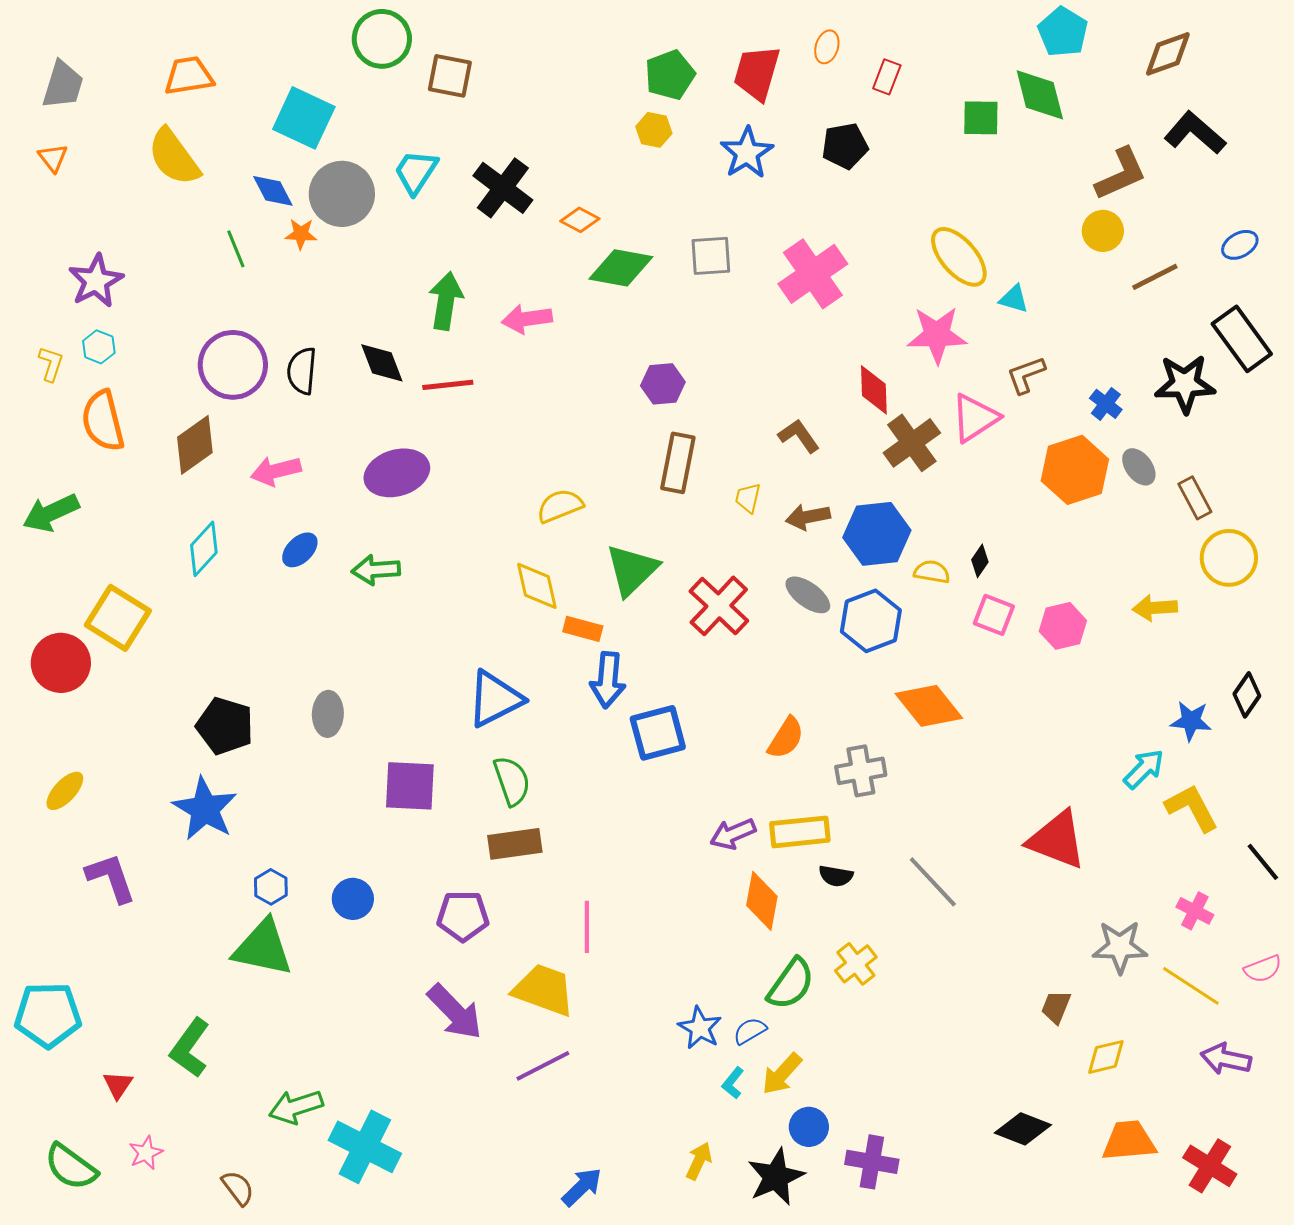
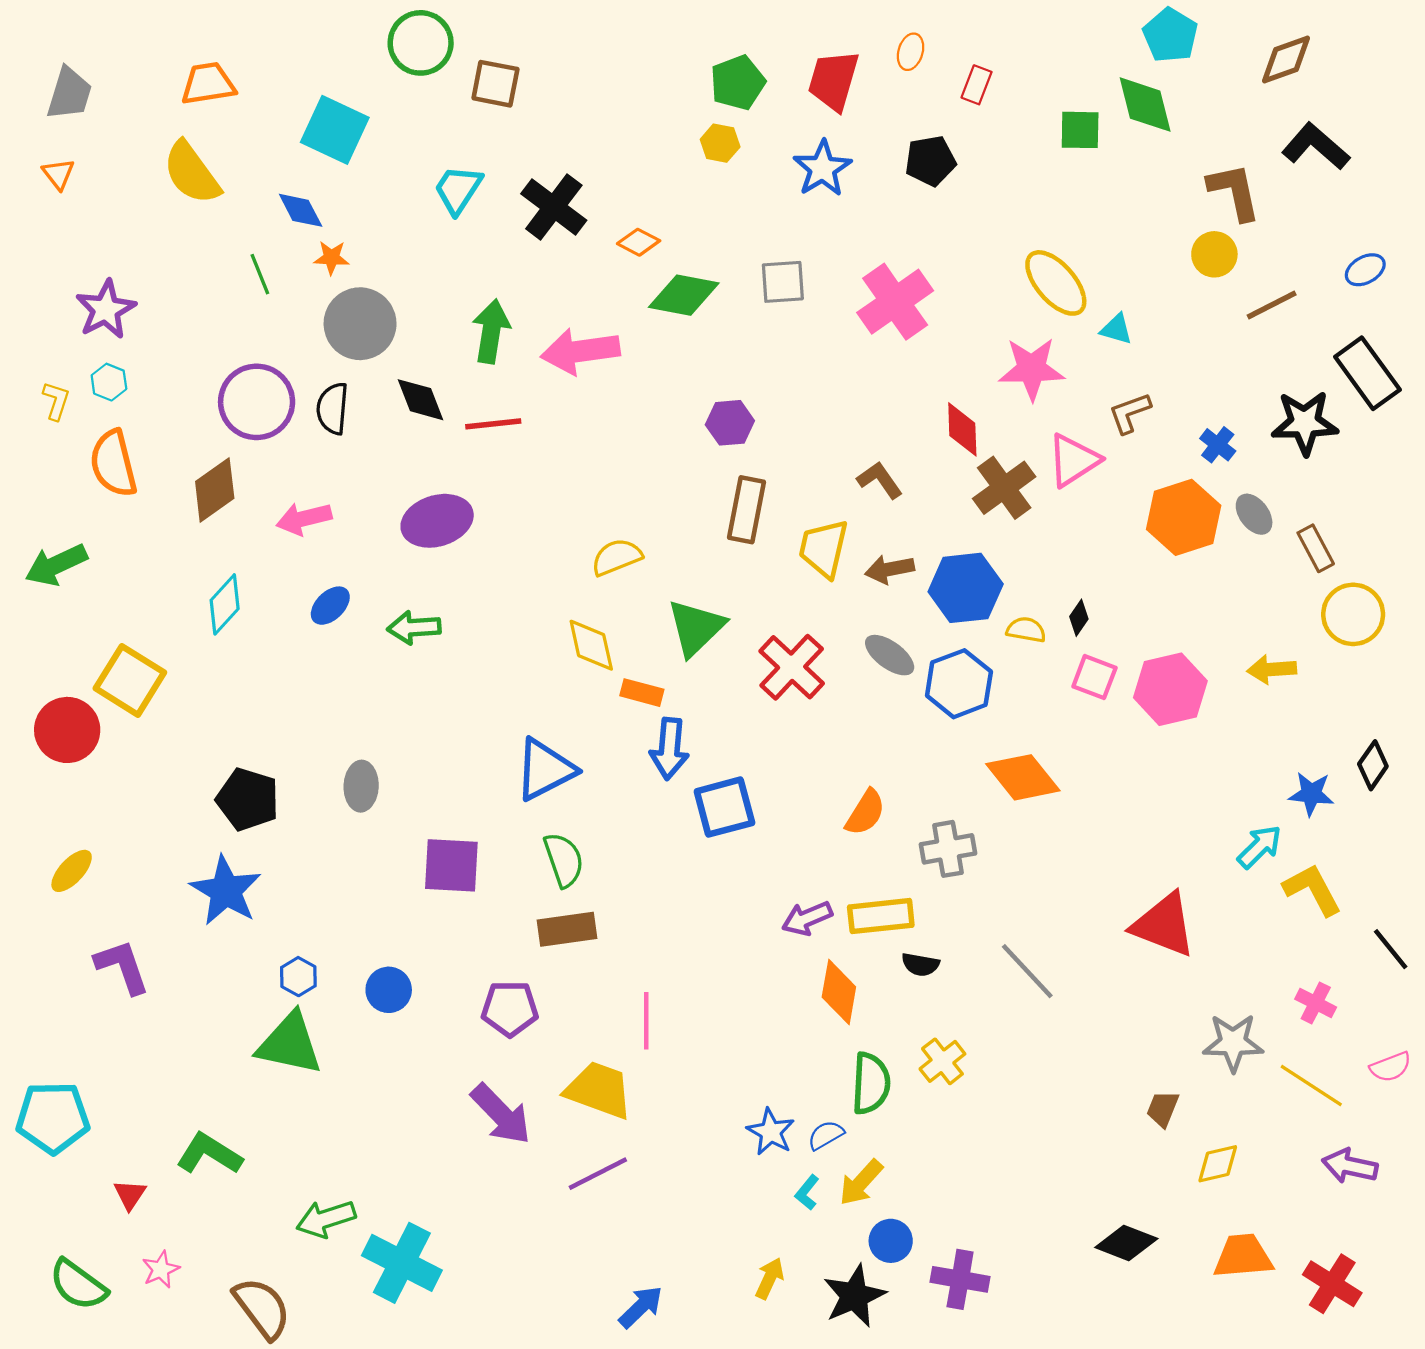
brown L-shape: (1121, 174) -> (1234, 192), turned -78
gray circle: (342, 194) -> (360, 324), moved
pink arrow: (527, 319) -> (580, 351), size x1.4
yellow trapezoid: (748, 498) -> (824, 548), size x1.8
pink hexagon: (1063, 626) -> (1170, 689), size x1.4
green semicircle: (791, 984) -> (871, 1083), turned -32
green L-shape: (190, 1048) -> (209, 1154), turned 86
brown semicircle: (238, 1188) -> (262, 1308), size x1.6

